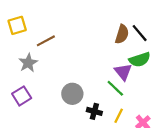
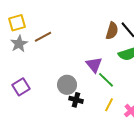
gray star: (28, 63) -> (19, 44), moved
purple triangle: (123, 72) -> (94, 65), moved
black cross: (94, 111) -> (76, 100), moved

